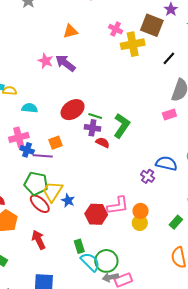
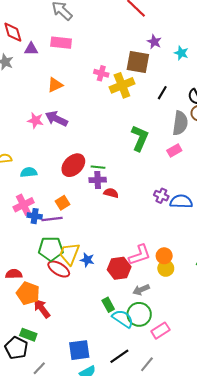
green L-shape: (122, 126) -> (140, 138), moved
purple cross: (148, 176) -> (161, 196), moved
red arrow: (39, 240) -> (42, 308), moved
gray arrow: (110, 277) -> (141, 290), moved

